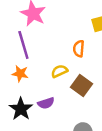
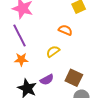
orange semicircle: (79, 49) -> (65, 30), turned 120
brown square: (82, 86) -> (74, 78), moved

